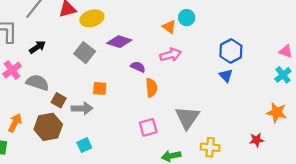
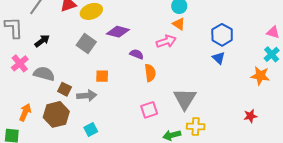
orange triangle: (169, 27) -> (179, 24), moved
orange star: (277, 112) -> (260, 76), moved
yellow cross: (210, 147) -> (196, 127), moved

